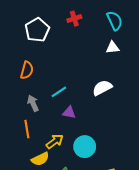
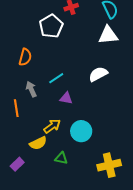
white pentagon: (37, 30) -> (51, 26), moved
white triangle: (113, 47) -> (108, 35), size x1.5
orange line: (27, 129) -> (16, 108), moved

